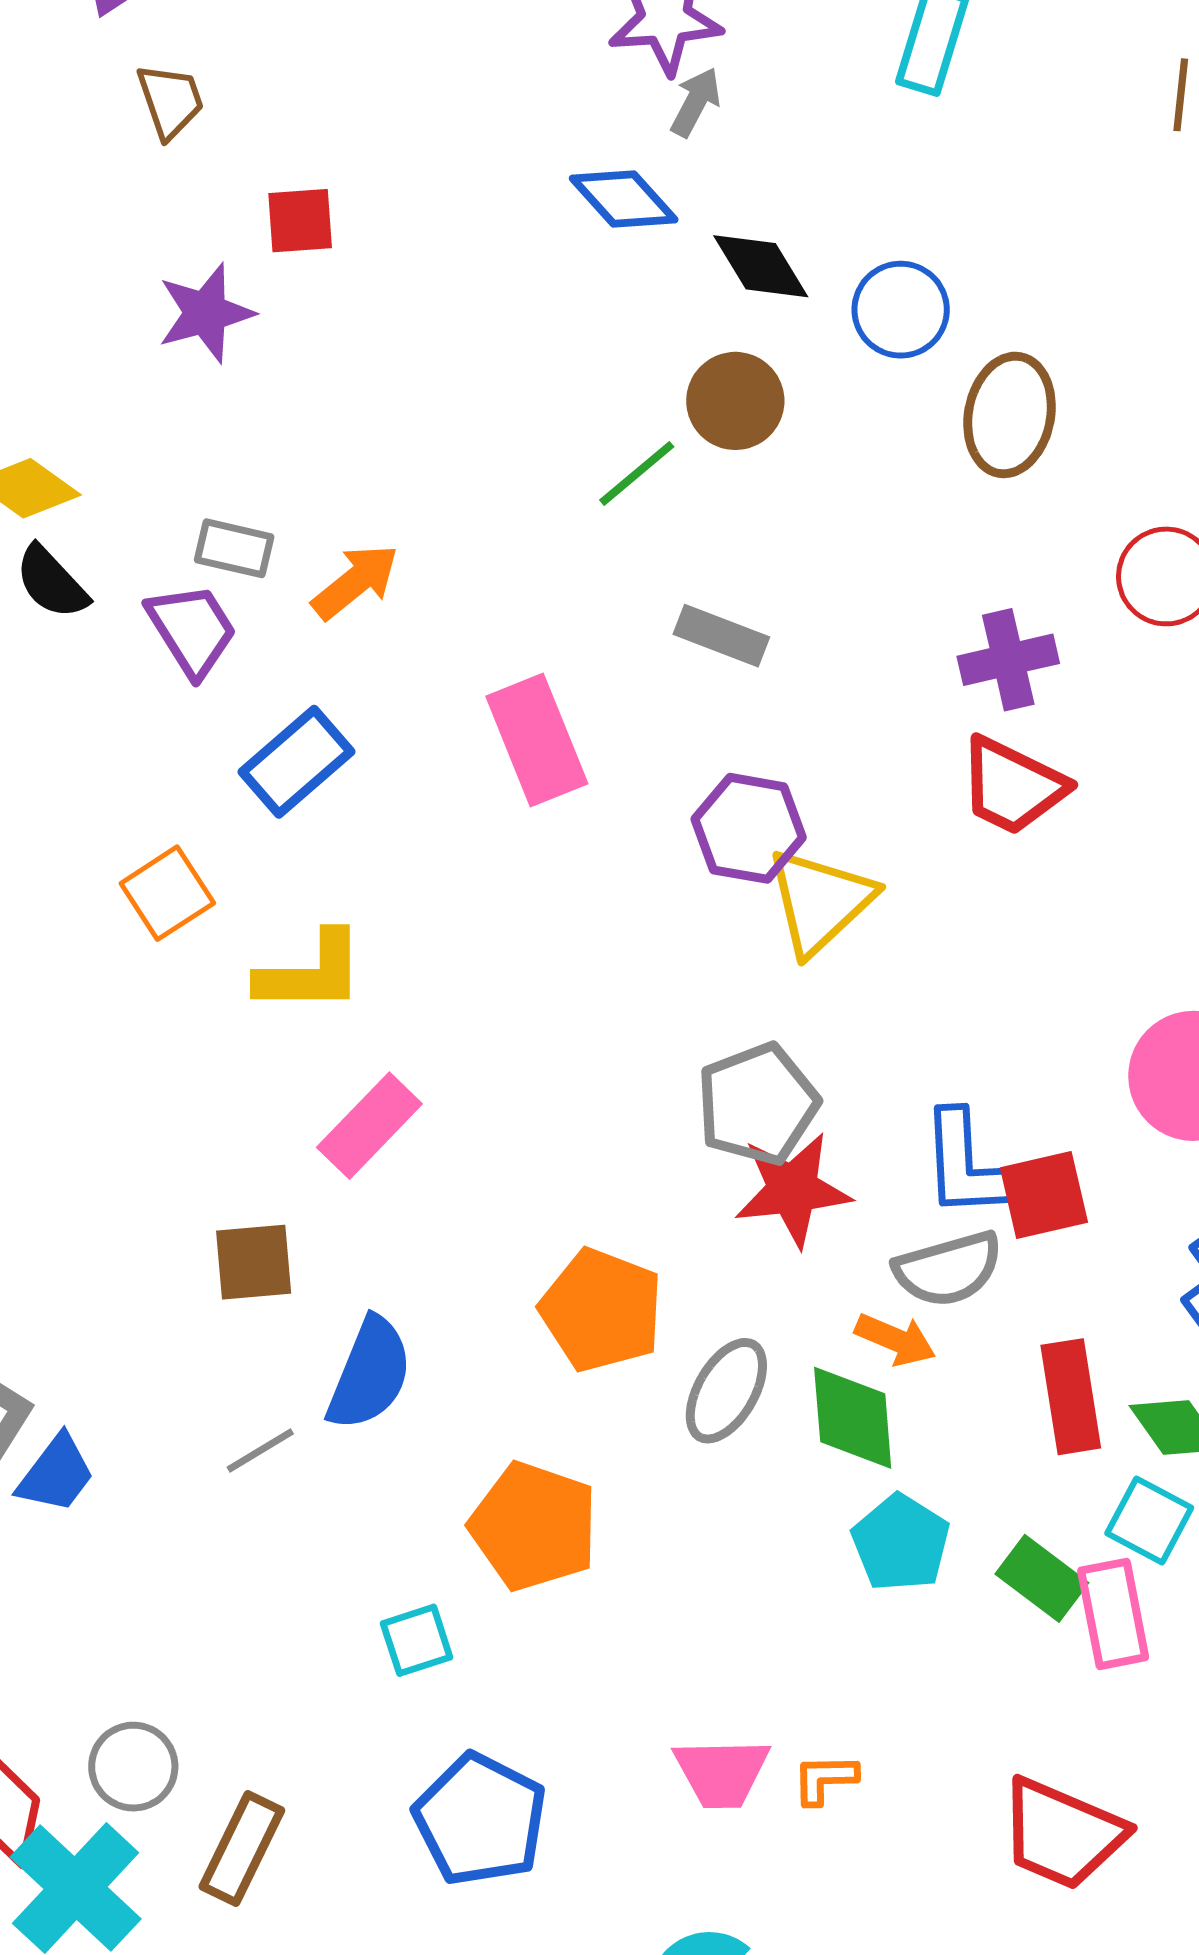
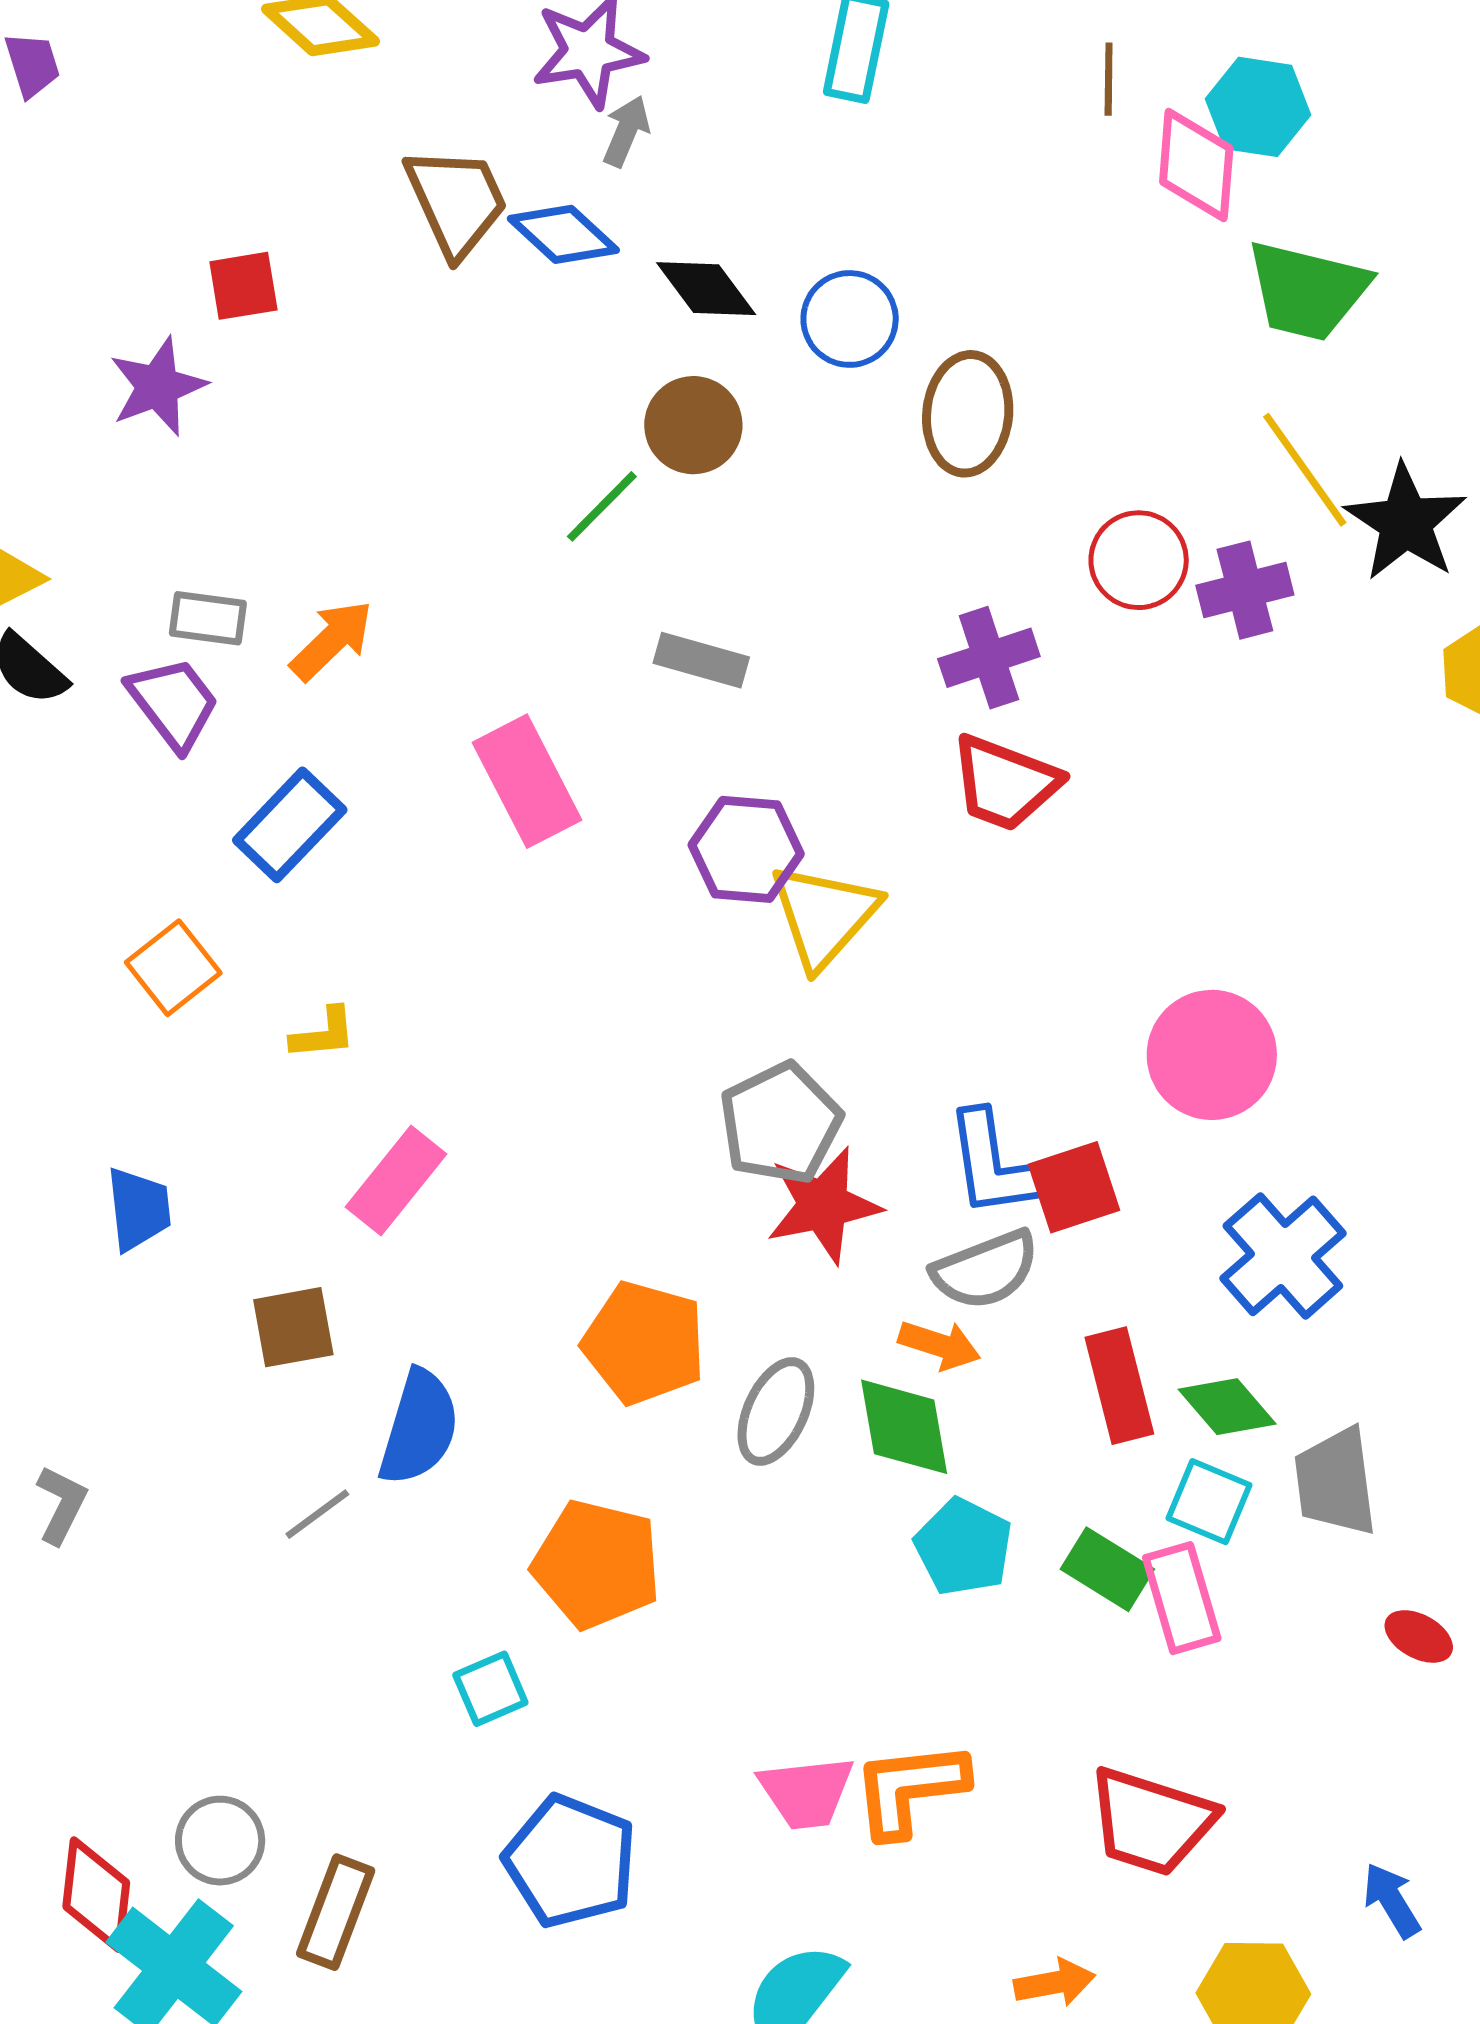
brown trapezoid: (170, 101) -> (456, 201), moved, size x1.5
yellow L-shape: (311, 973) -> (323, 1034), size x0.6
blue trapezoid: (56, 1474) -> (139, 1209), moved, turned -38
orange L-shape: (825, 1779) -> (910, 1789), size x1.8

